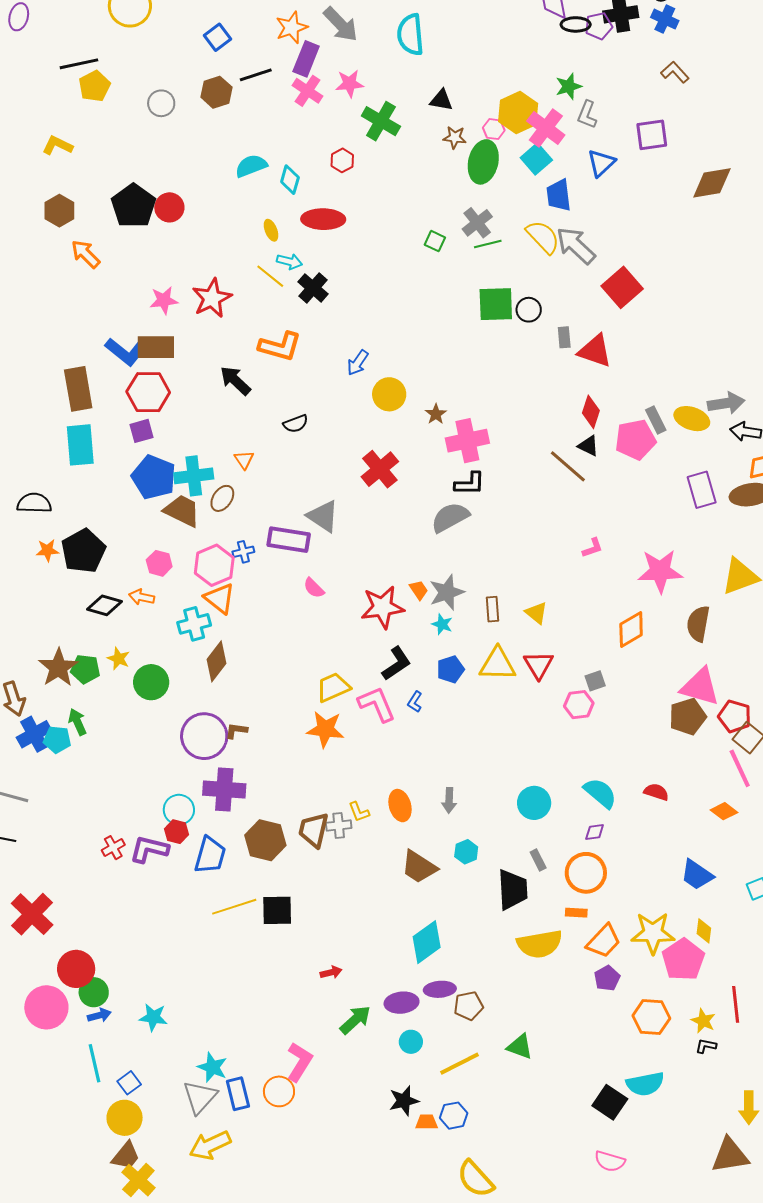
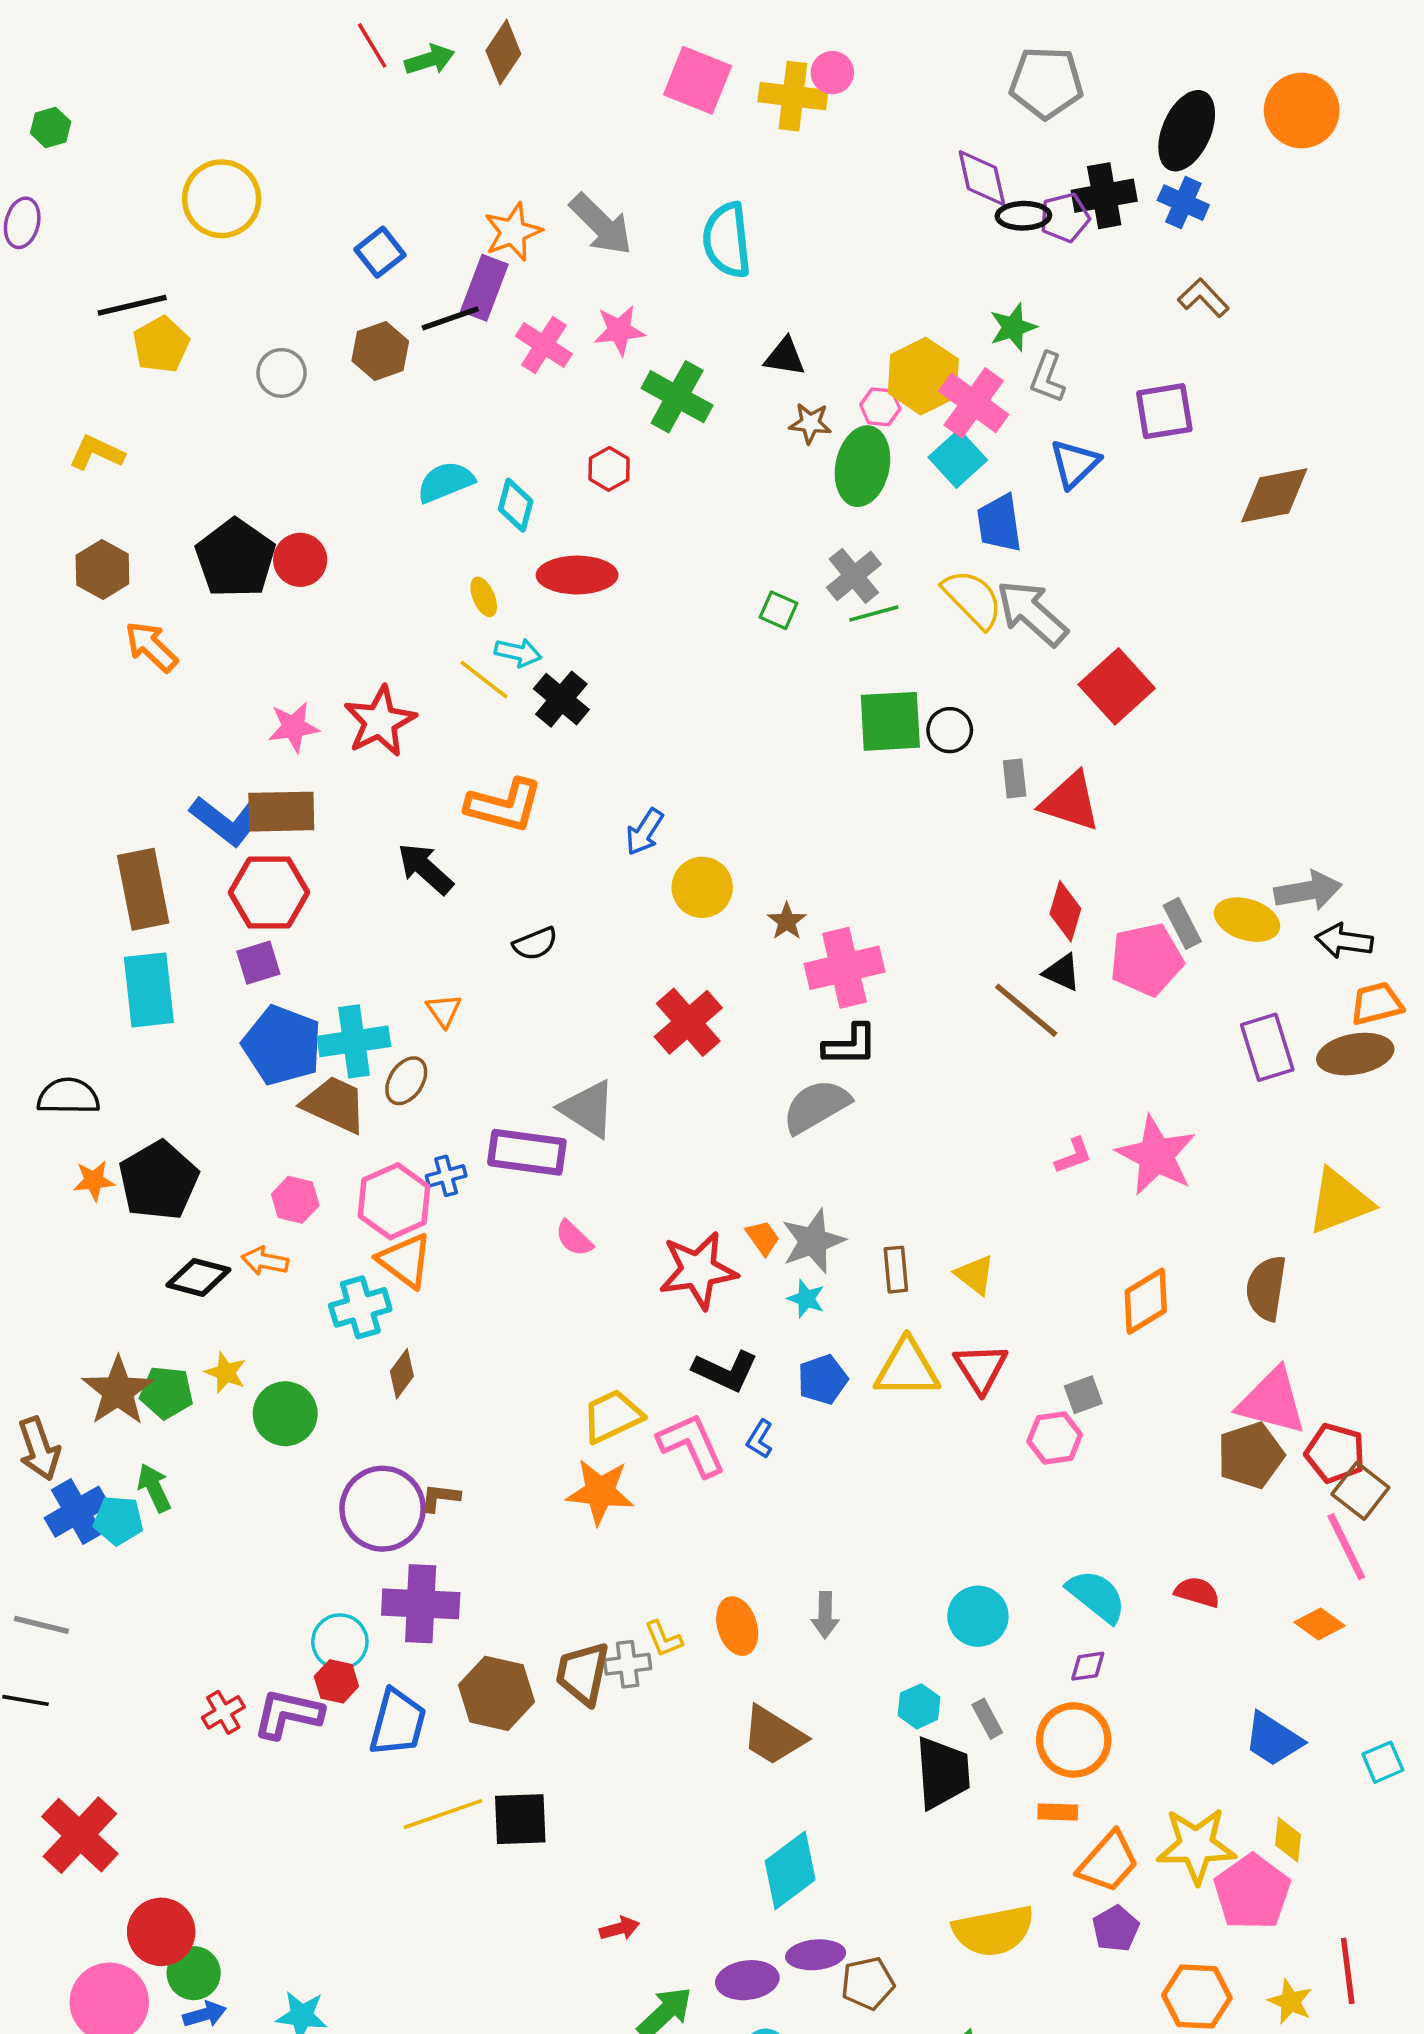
purple rectangle: (306, 59) -> (484, 288), moved
pink star: (660, 571) -> (1156, 1155), moved, turned 30
brown diamond: (216, 661) -> (402, 1374), size x0.7
black L-shape: (396, 663) -> (725, 1371), turned 60
cyan hexagon: (466, 852) -> (919, 1706), moved
yellow semicircle: (540, 944) -> (993, 1931), moved

